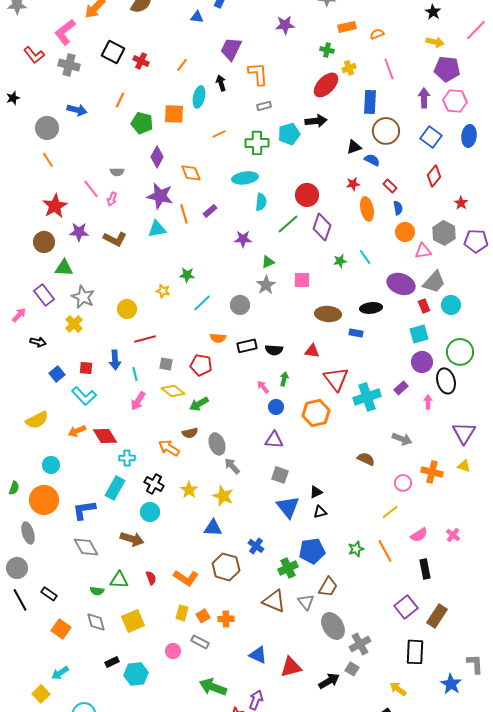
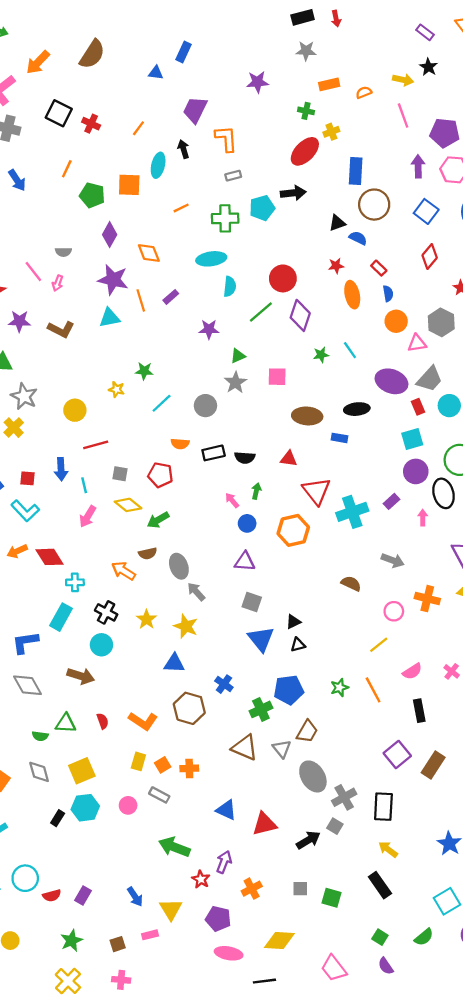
yellow arrow: (435, 42) -> (403, 80), moved
pink line: (389, 69) -> (403, 116), moved
blue arrow: (77, 110) -> (17, 180), turned 42
black rectangle: (415, 652) -> (383, 807), moved
black rectangle: (112, 662) -> (58, 818), turned -32
cyan hexagon: (136, 674) -> (85, 808), moved

